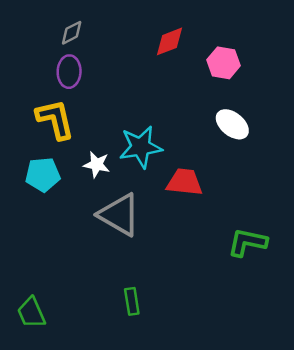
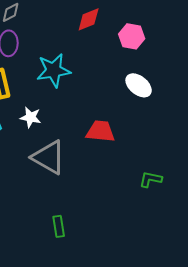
cyan star: (141, 147) -> (54, 70), moved
green L-shape: (247, 242) -> (151, 179), size x0.7

